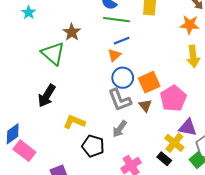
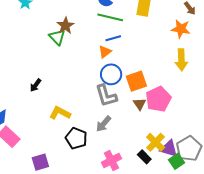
green triangle: (53, 53) -> (57, 37), moved, size x0.7
black arrow: (47, 96) -> (36, 85), size x0.6
brown triangle: (145, 106) -> (140, 104), moved
purple triangle: (188, 127) -> (169, 149), moved

